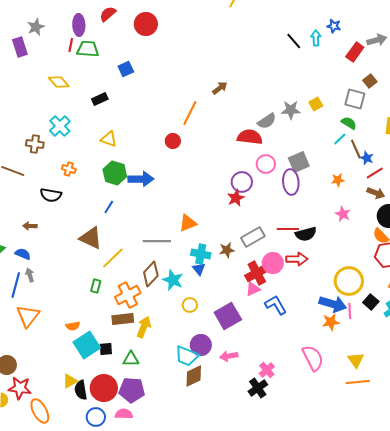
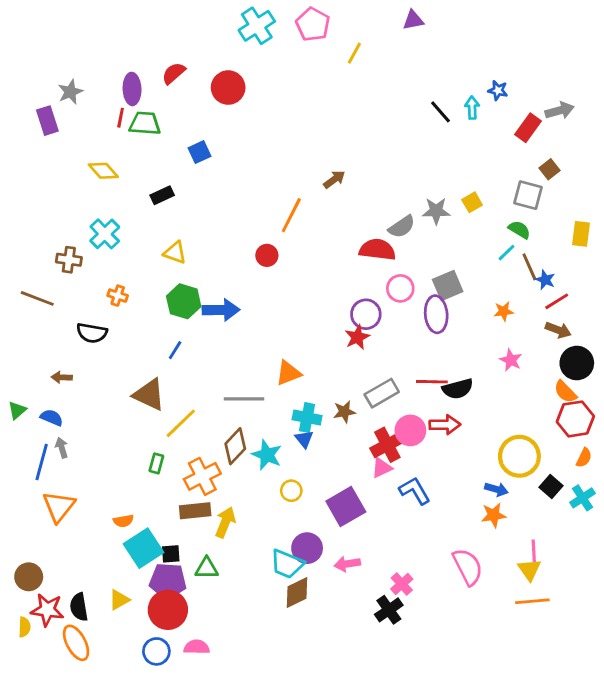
blue arrow: (333, 304) -> (496, 489), size x0.6
pink line: (350, 311) -> (534, 551), moved
black semicircle: (81, 390) -> (79, 607), moved
purple pentagon: (132, 390) -> (168, 581), moved

